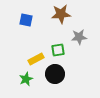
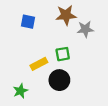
gray star: (79, 37) -> (85, 29), moved
green star: (26, 79) -> (20, 91), moved

